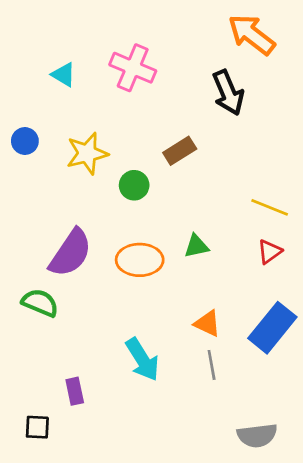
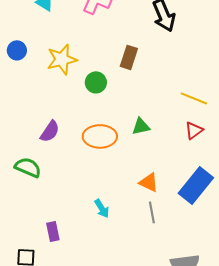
brown rectangle: (180, 151) -> (129, 57), turned -40
purple semicircle: (71, 253) -> (50, 131), size x0.6
cyan arrow: (142, 359) -> (102, 208), size x0.6

